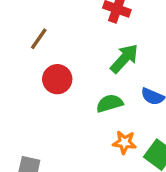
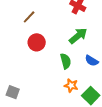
green semicircle: (110, 103) -> (66, 61), turned 84

